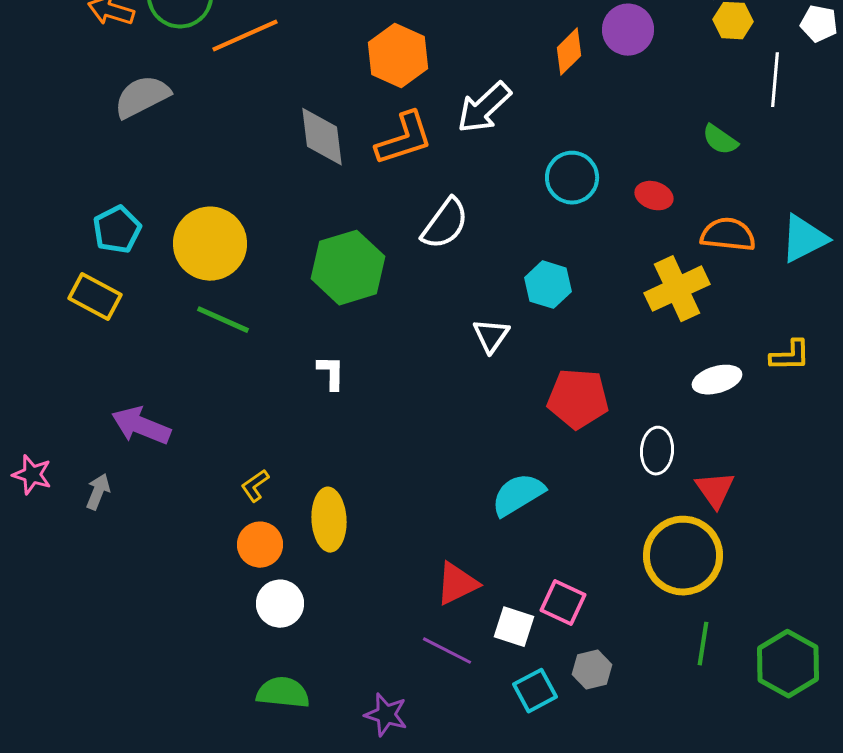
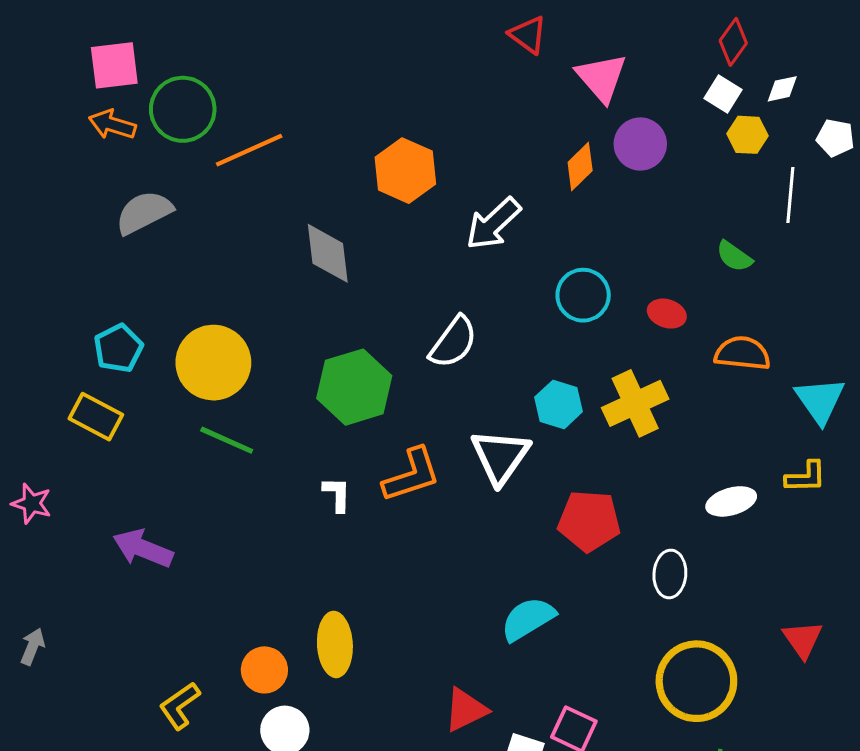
orange L-shape: (404, 139) -> (411, 475), moved
cyan triangle: (804, 239) -> (820, 400), moved, turned -38
yellow cross: (677, 289) -> (635, 403), moved
white triangle: (491, 336) -> (500, 457), size x1.6
pink star: (32, 475) -> (32, 503), moved
yellow L-shape: (255, 486) -> (180, 706), moved, size x1.4
red triangle: (715, 490) -> (803, 639), moved
gray arrow: (98, 492) -> (33, 646), moved

